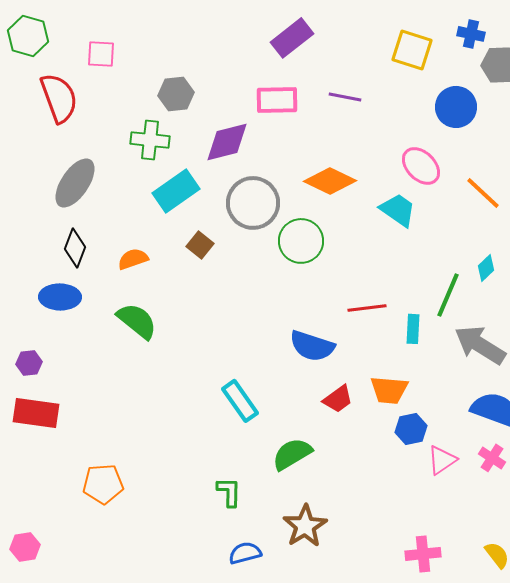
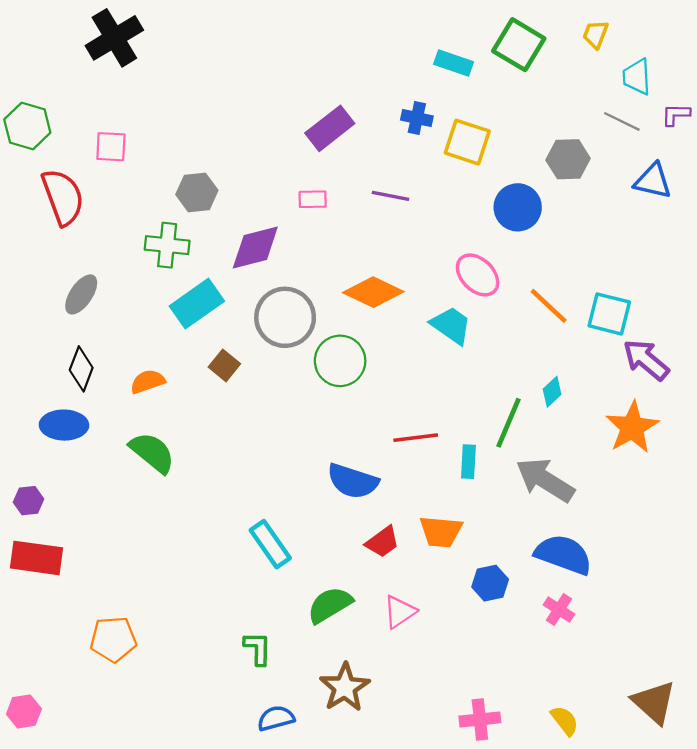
blue cross: (471, 34) -> (417, 118), moved
pink rectangle: (277, 100) -> (313, 199), size x0.6
gray ellipse: (75, 183) -> (81, 294), size x0.7
blue hexagon: (411, 429) -> (490, 583), moved
pink triangle: (442, 460) -> (400, 612), moved

